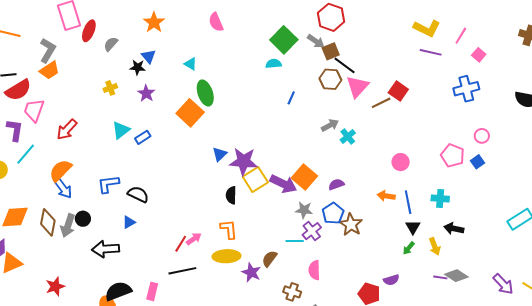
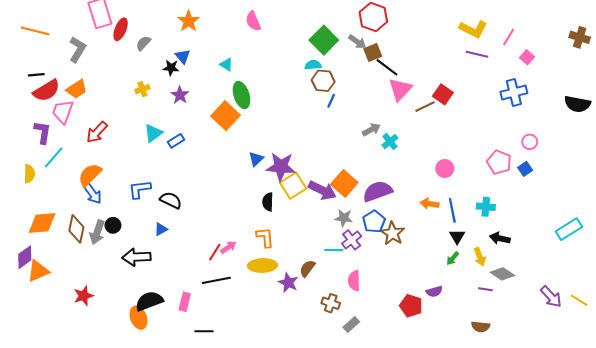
orange trapezoid: (49, 70) -> (77, 89), moved
brown hexagon: (330, 79) -> (323, 81), moved
purple semicircle: (336, 184) -> (378, 191), size x1.8
gray diamond: (456, 276) -> (502, 274), moved

